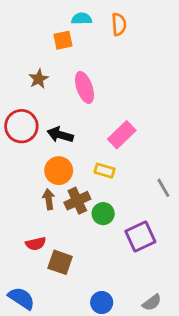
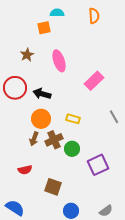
orange semicircle: (119, 24) -> (94, 16), moved
pink rectangle: (122, 135) -> (94, 81), moved
gray line: (163, 188) -> (114, 117), moved
brown arrow: (49, 199) -> (34, 139), turned -152
brown square: (60, 262) -> (53, 187), moved

